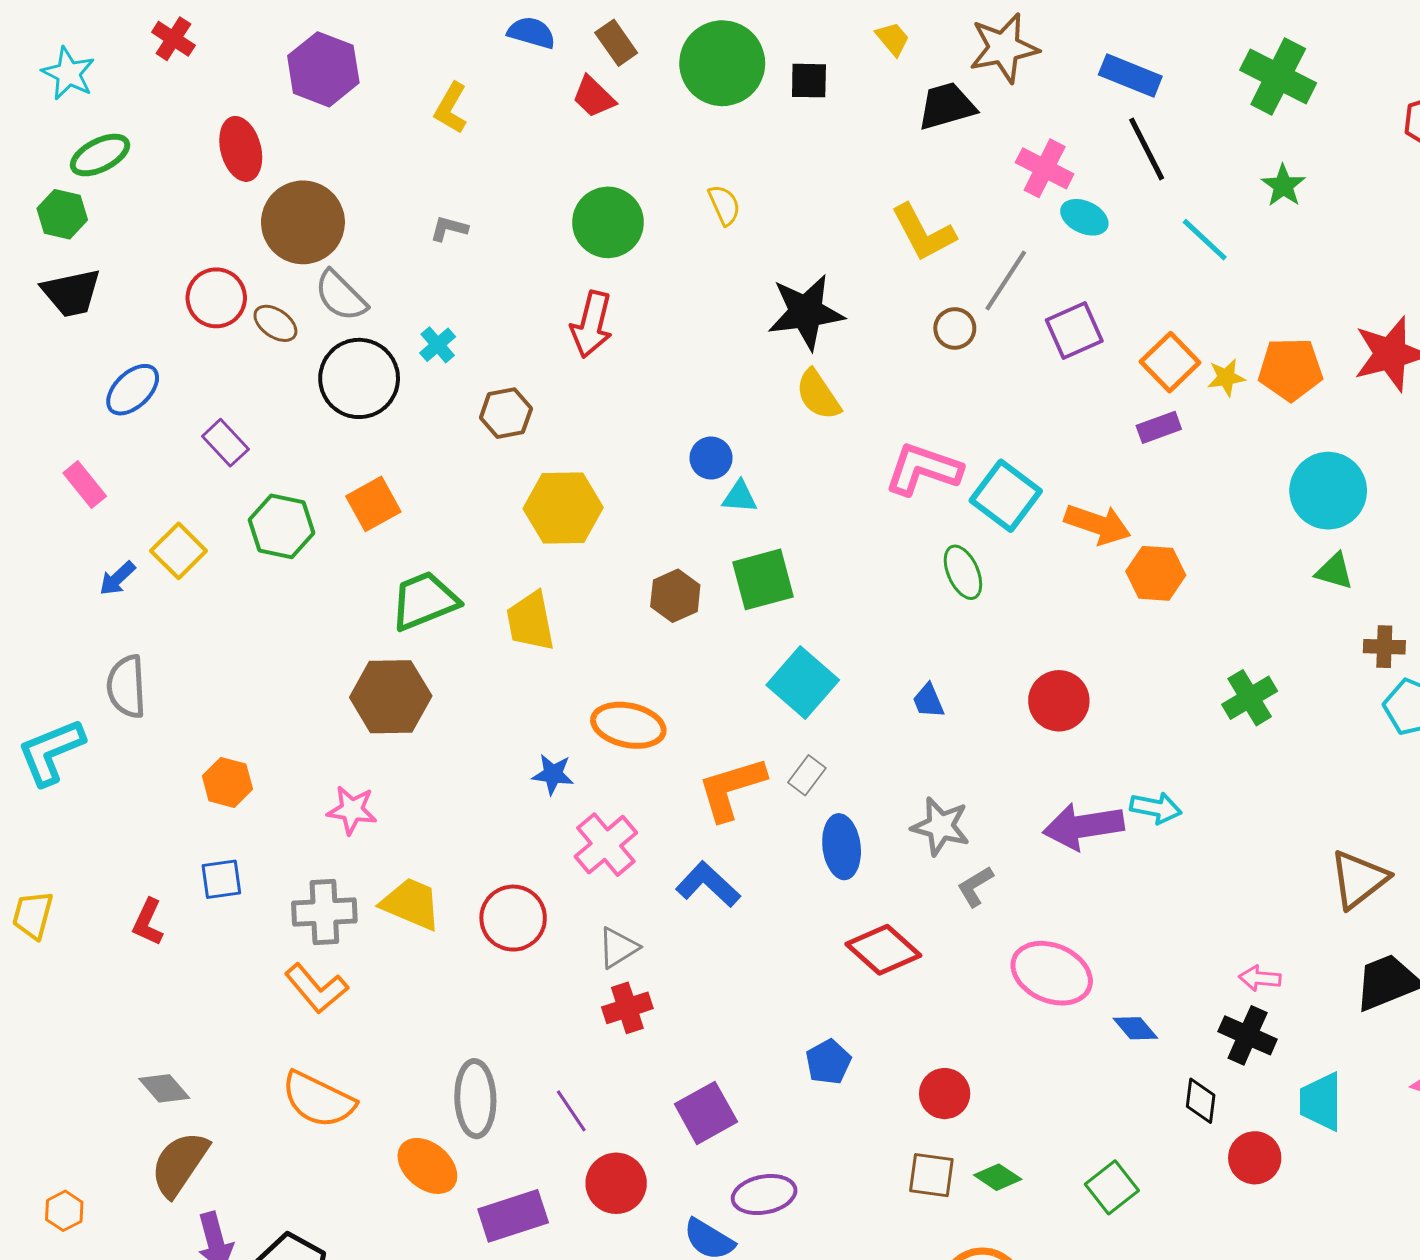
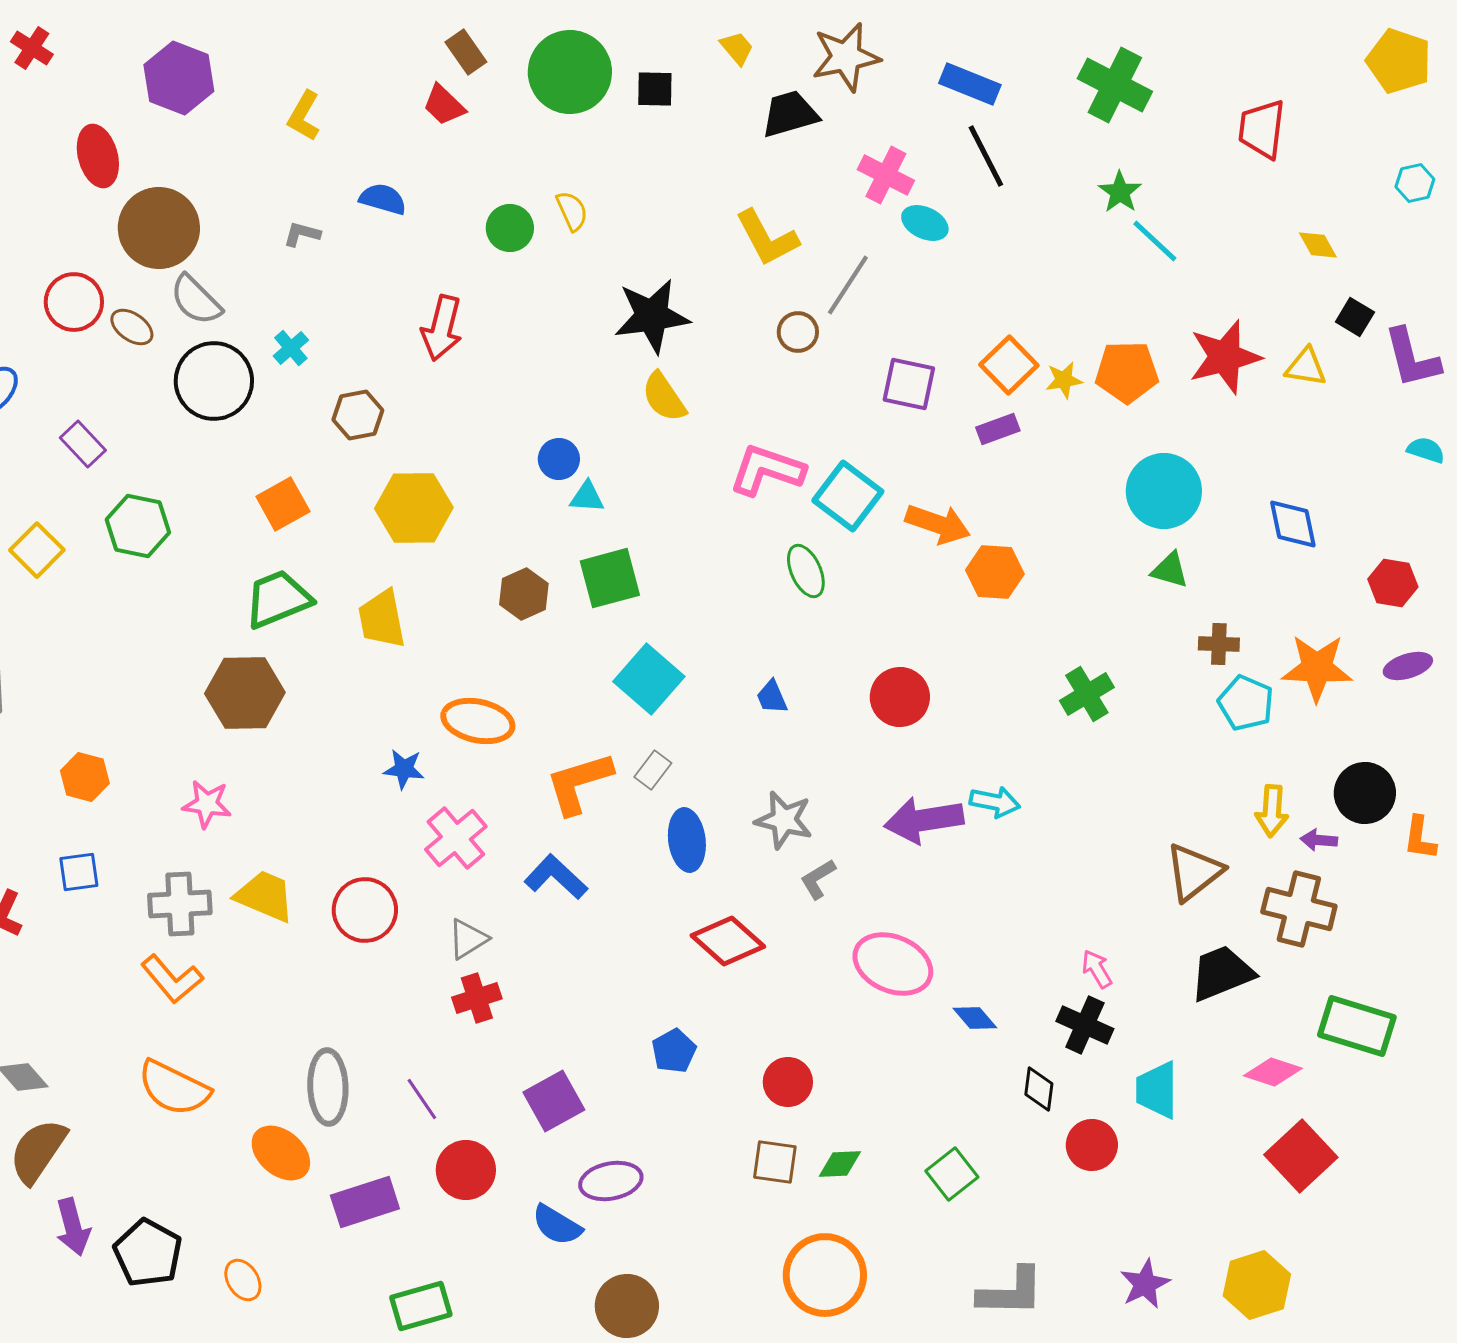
blue semicircle: (531, 33) -> (383, 199), moved
green circle: (608, 222) -> (510, 228), moved, size x0.7
cyan line: (1205, 240) -> (1155, 241), moved
purple square: (1074, 330) -> (909, 384), moved, turned 36
orange square: (373, 504) -> (283, 504), moved
pink arrow: (1260, 978) -> (1097, 969), turned 54
green diamond: (998, 1177) -> (840, 1164), turned -36

